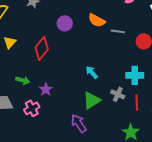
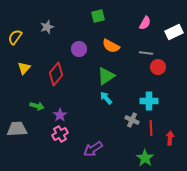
gray line: (118, 31) -> (146, 53), moved
green triangle: (92, 100) -> (106, 76), moved
pink cross: (32, 108) -> (60, 134), moved
purple arrow: (79, 123) -> (93, 149), turned -90

